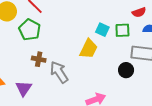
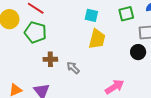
cyan square: (102, 30) -> (91, 15), moved
gray arrow: (59, 72) -> (73, 68), size x0.6

